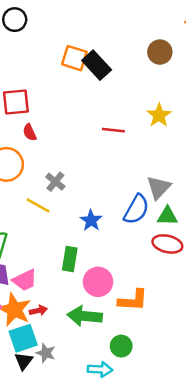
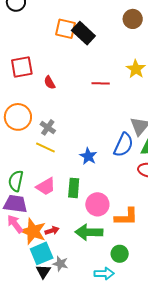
red semicircle: (30, 132) -> (50, 83), moved
gray cross: (55, 182) -> (48, 127), moved
pink trapezoid: (25, 280) -> (46, 186), moved

